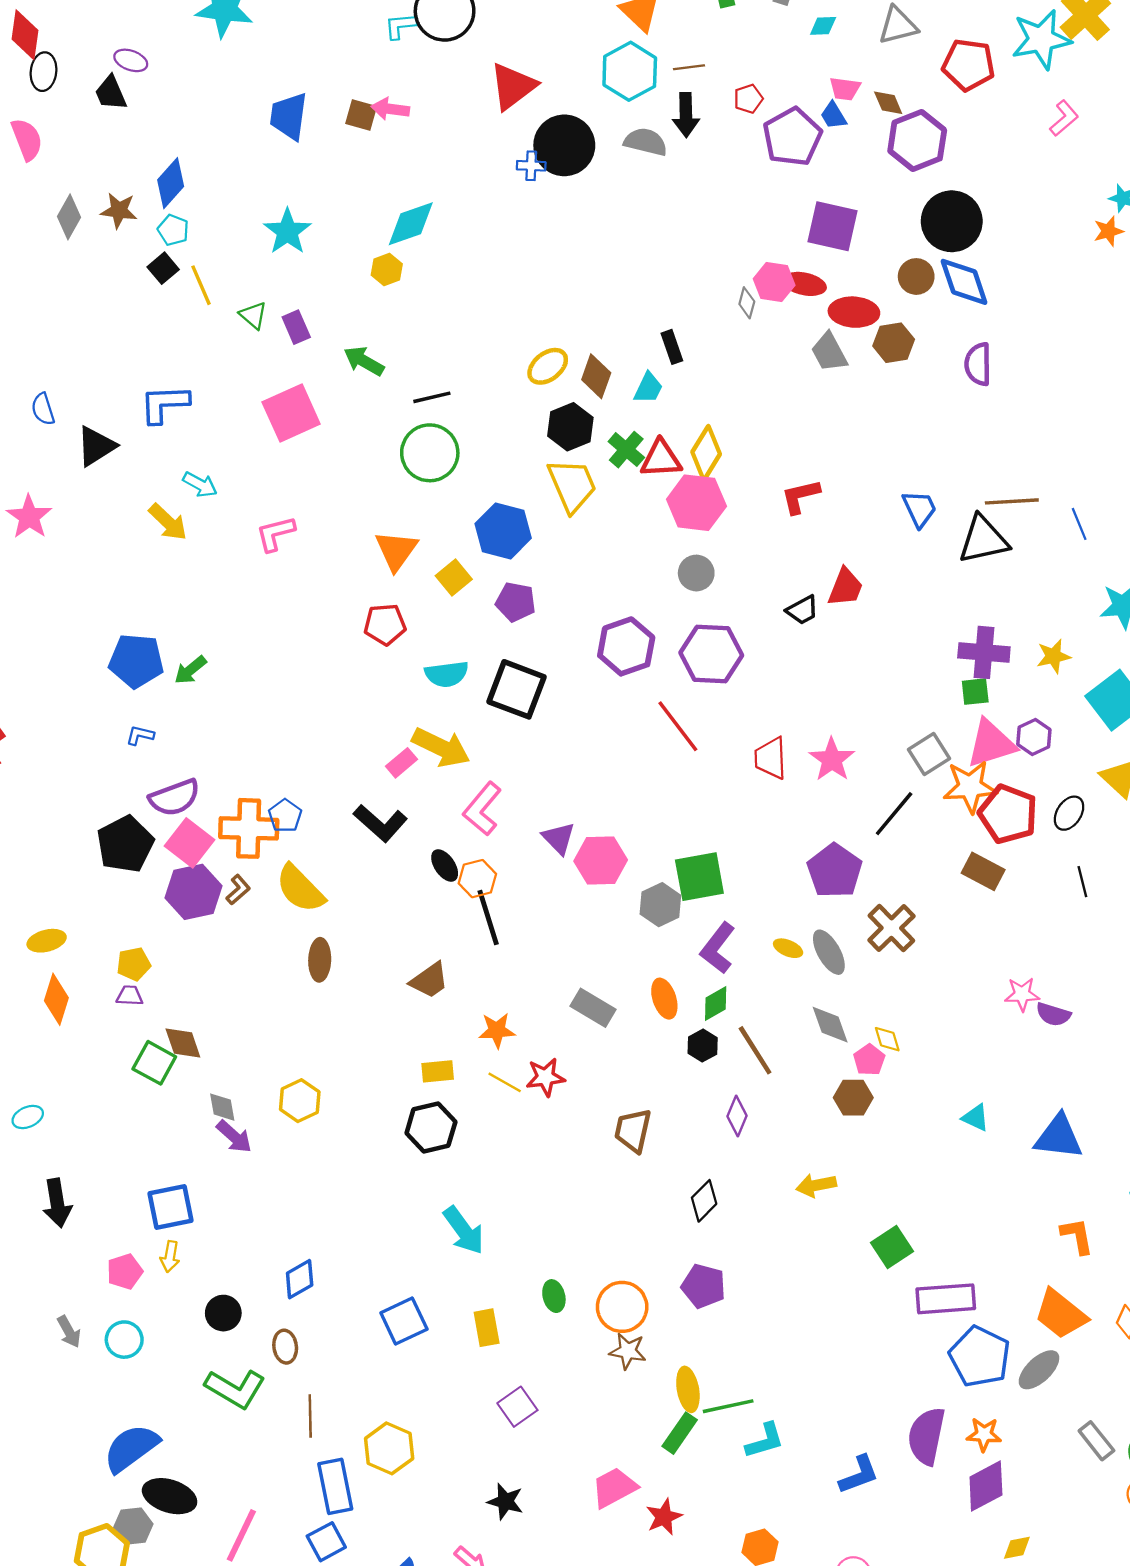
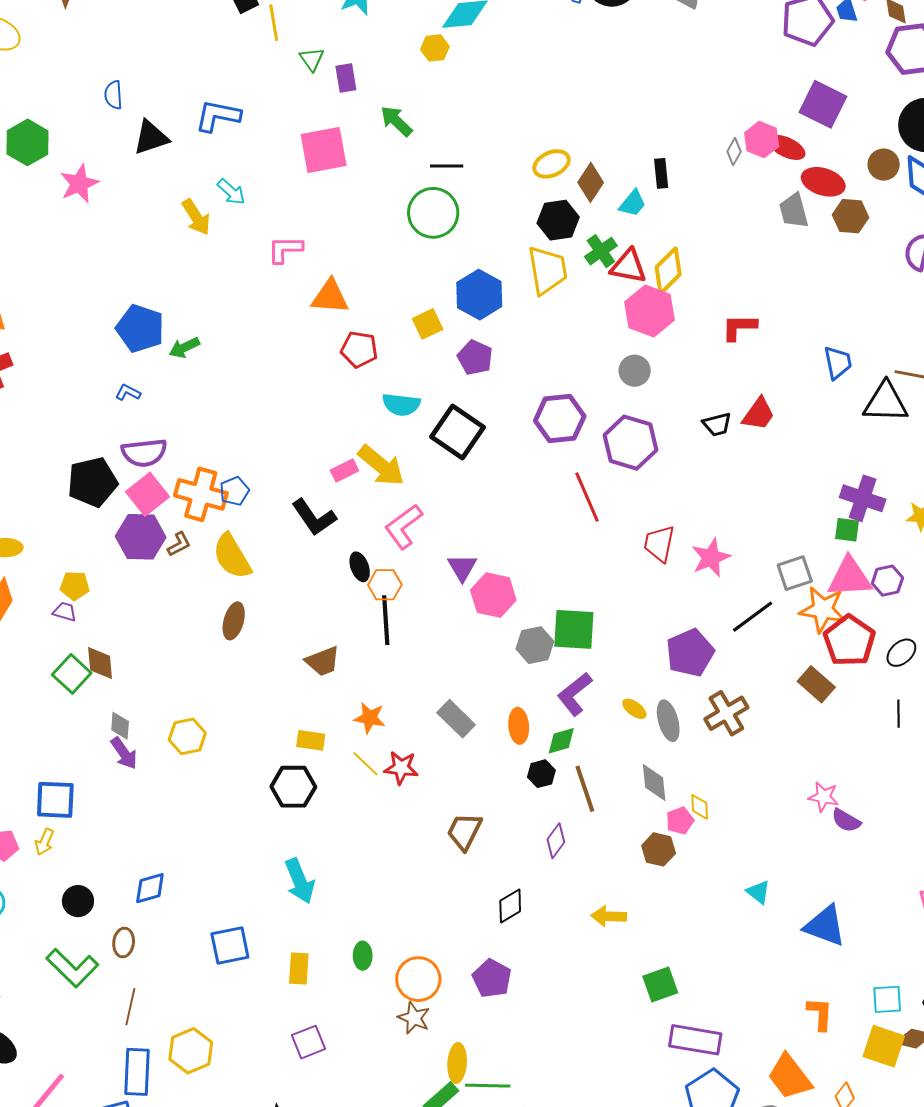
orange triangle: (396, 550) -> (330, 297), moved, turned 45

